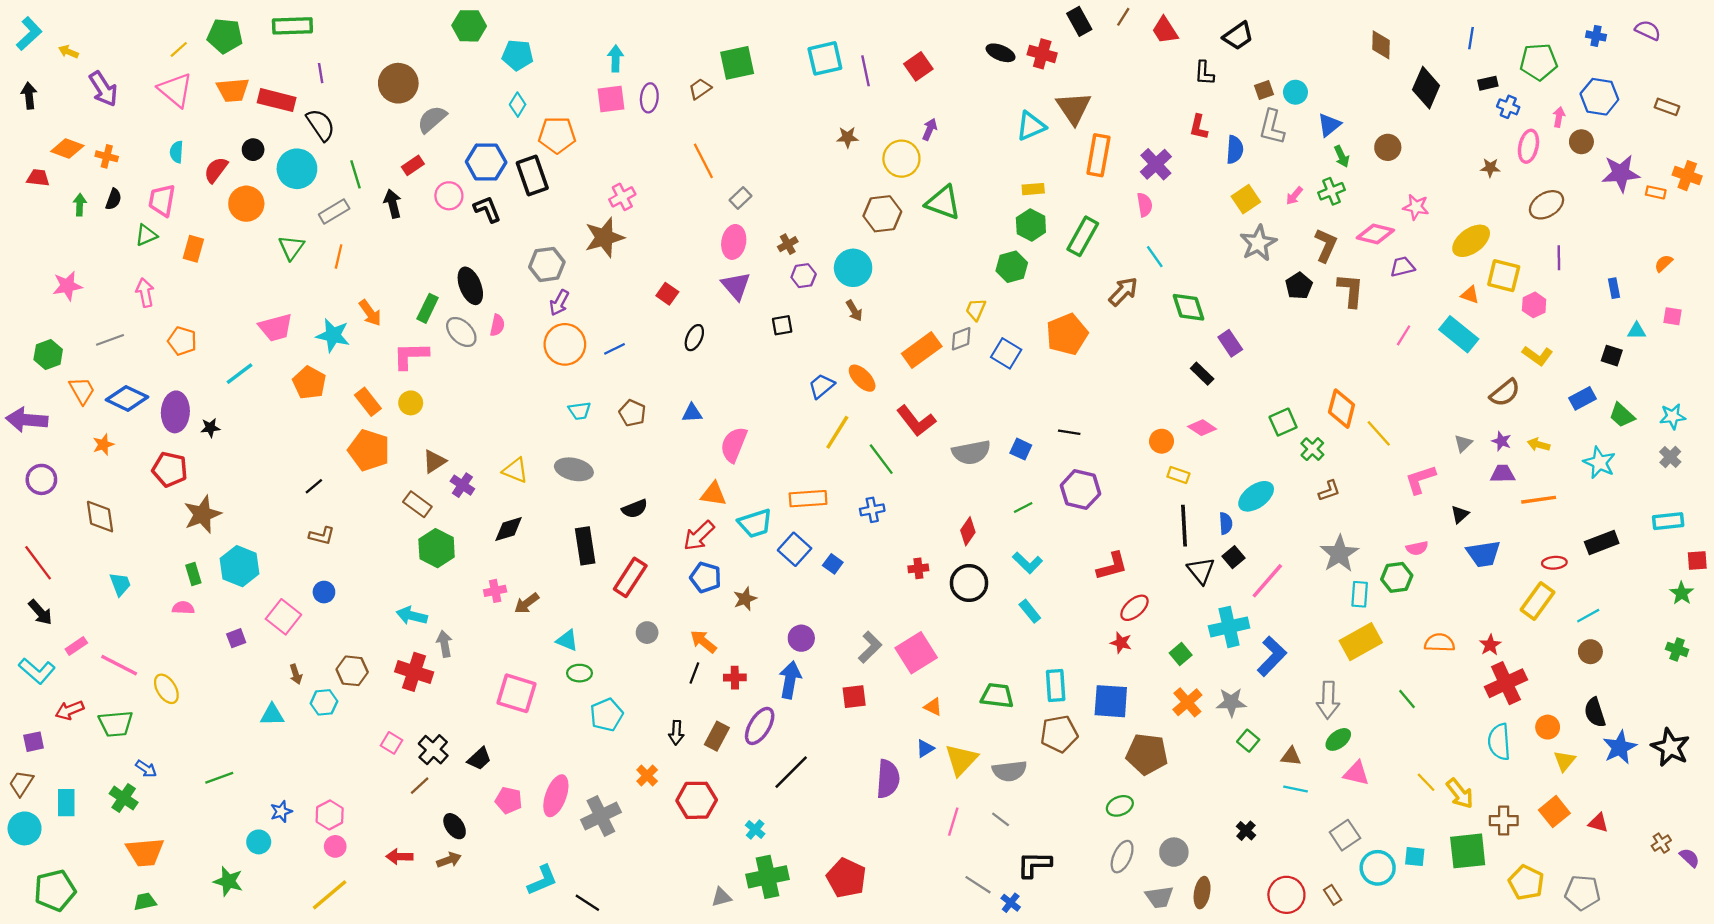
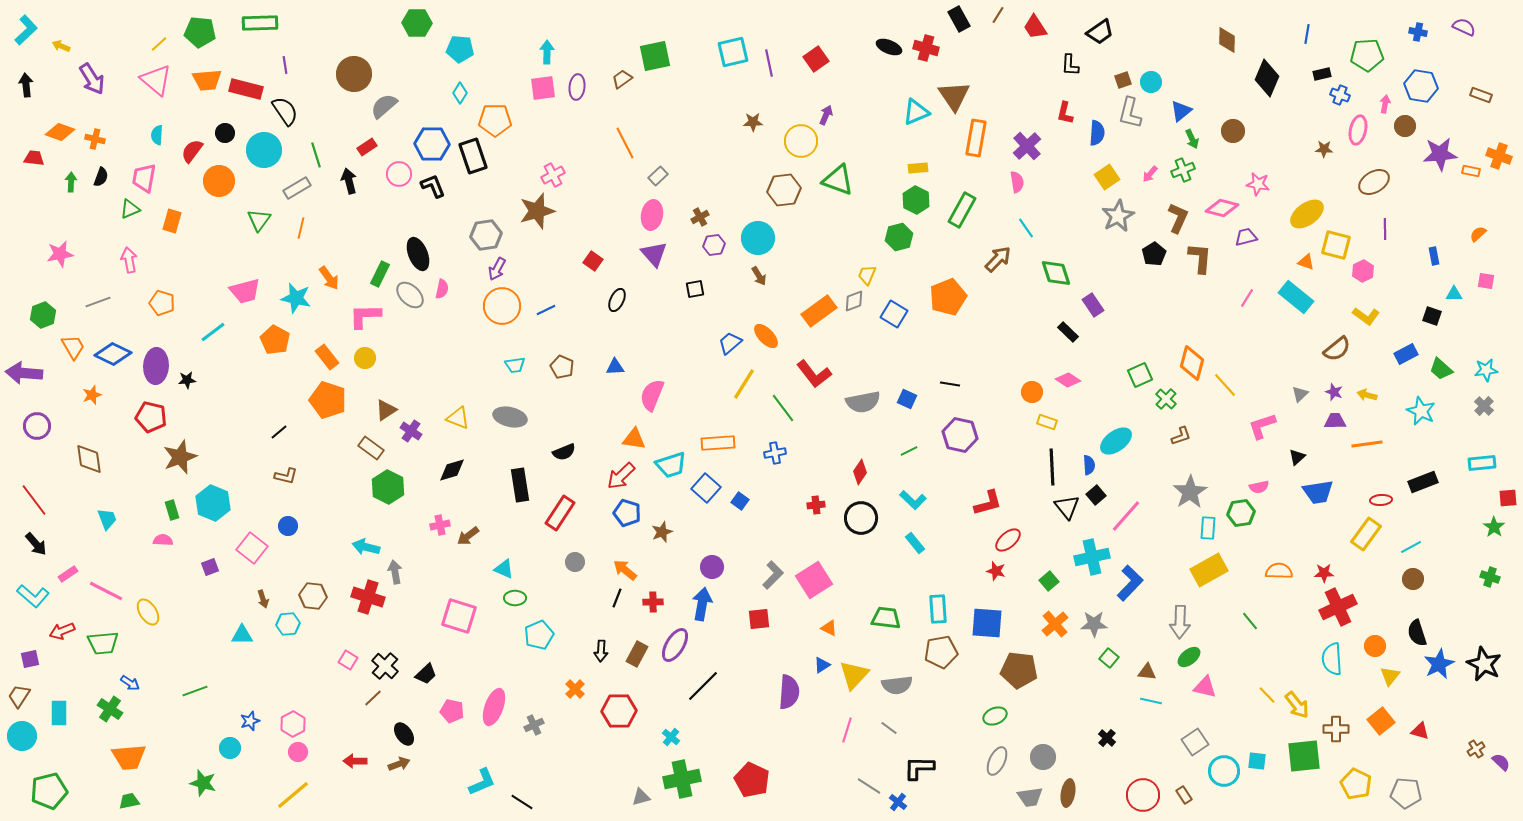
red star: (1490, 645) -> (1324, 573), turned 30
gray cross: (601, 816) -> (534, 725), size x0.6

